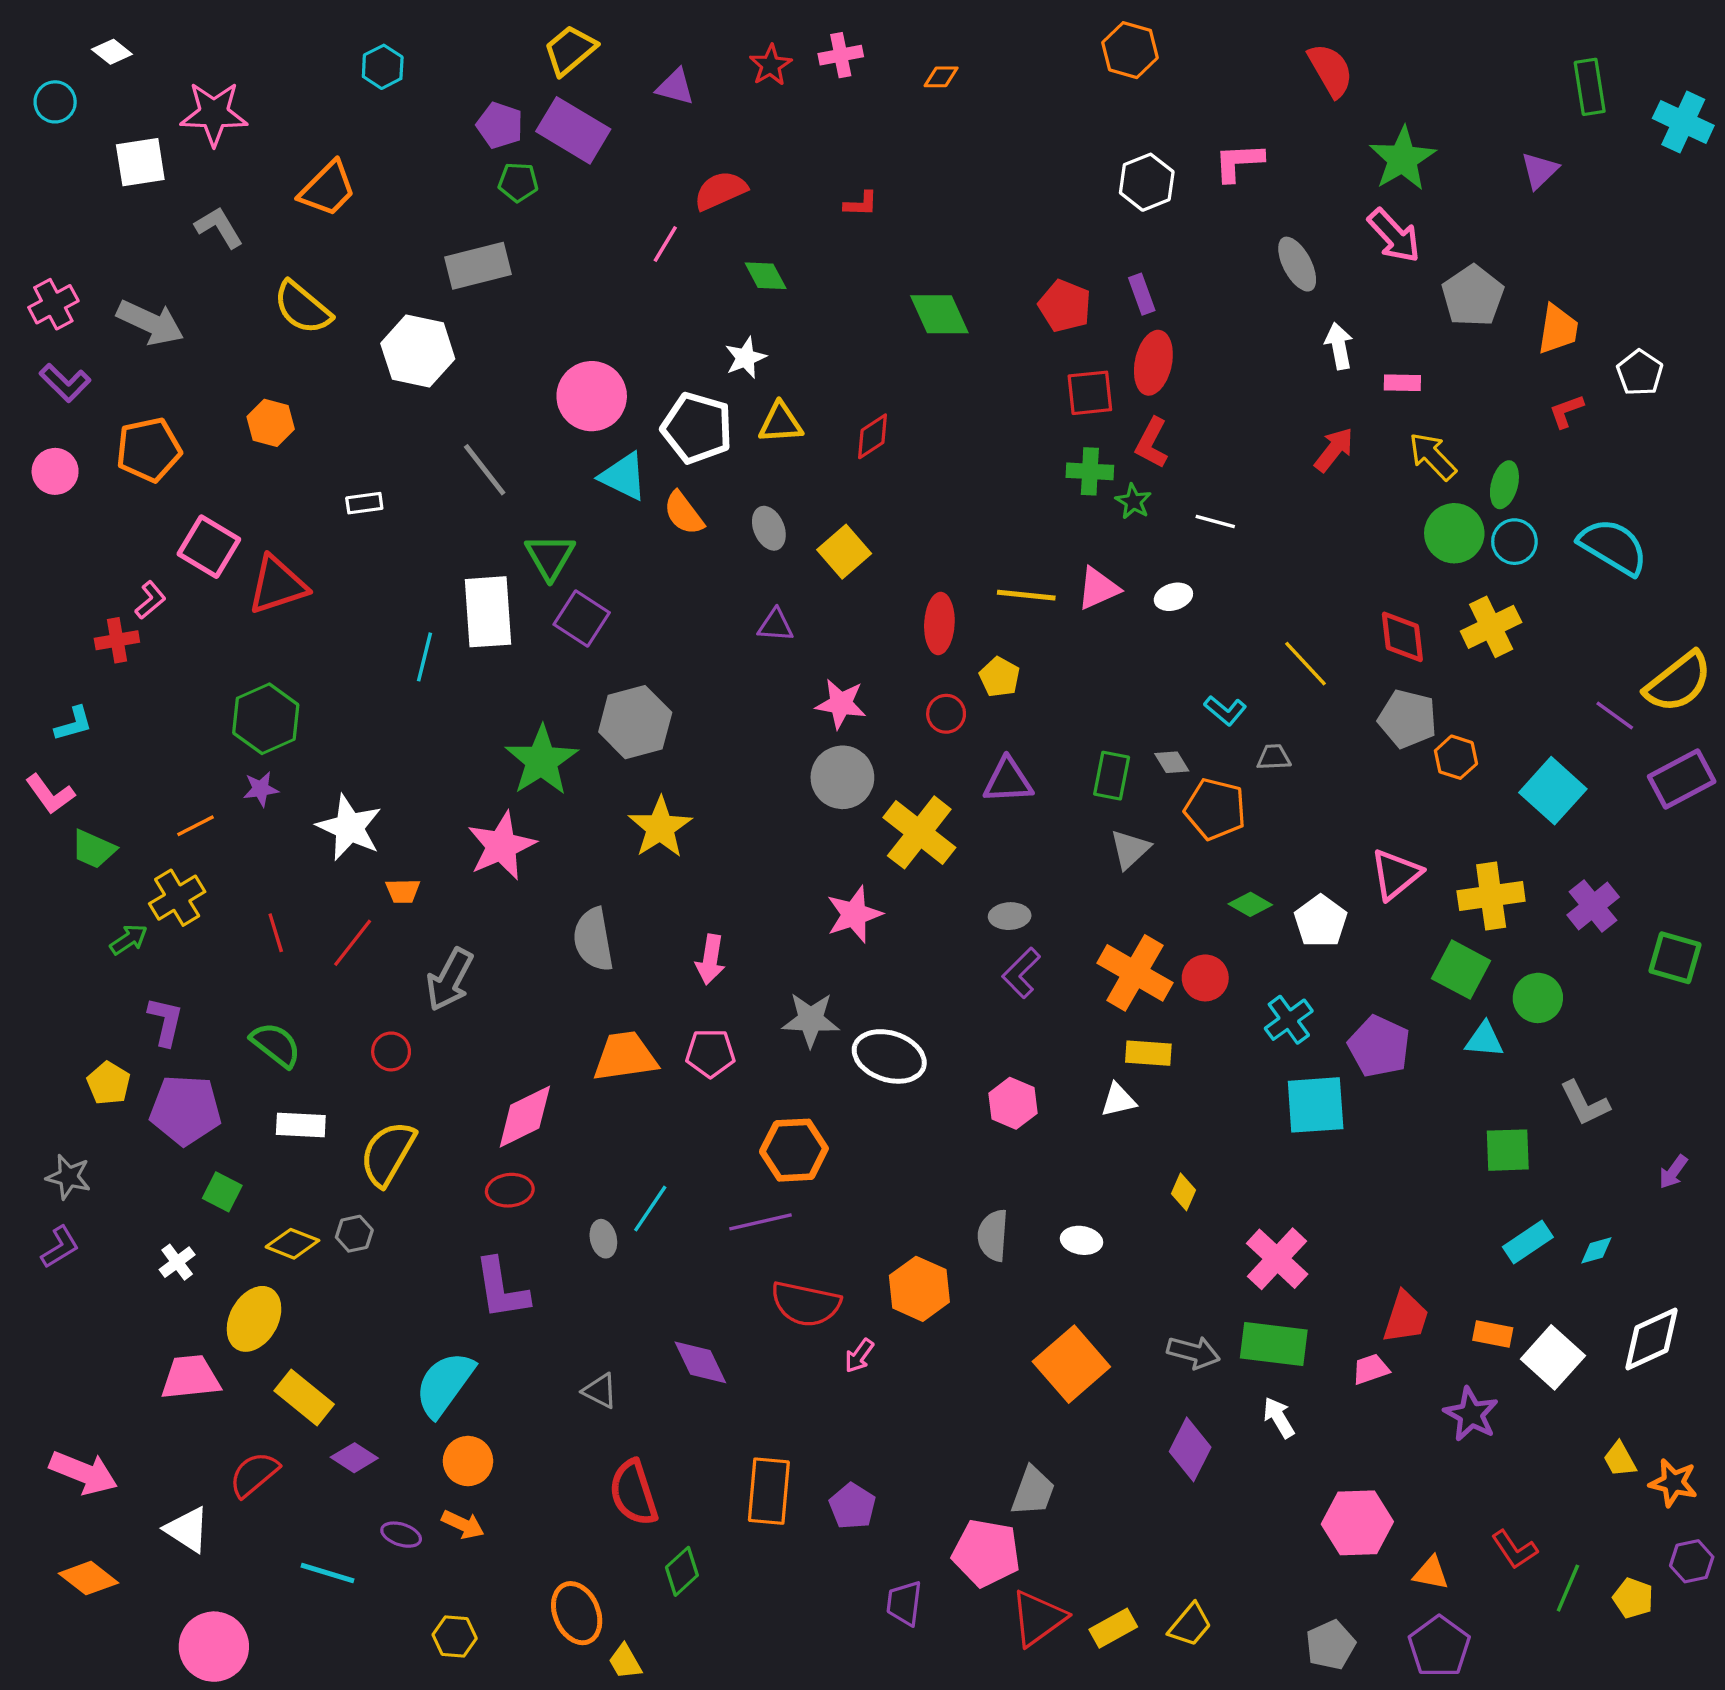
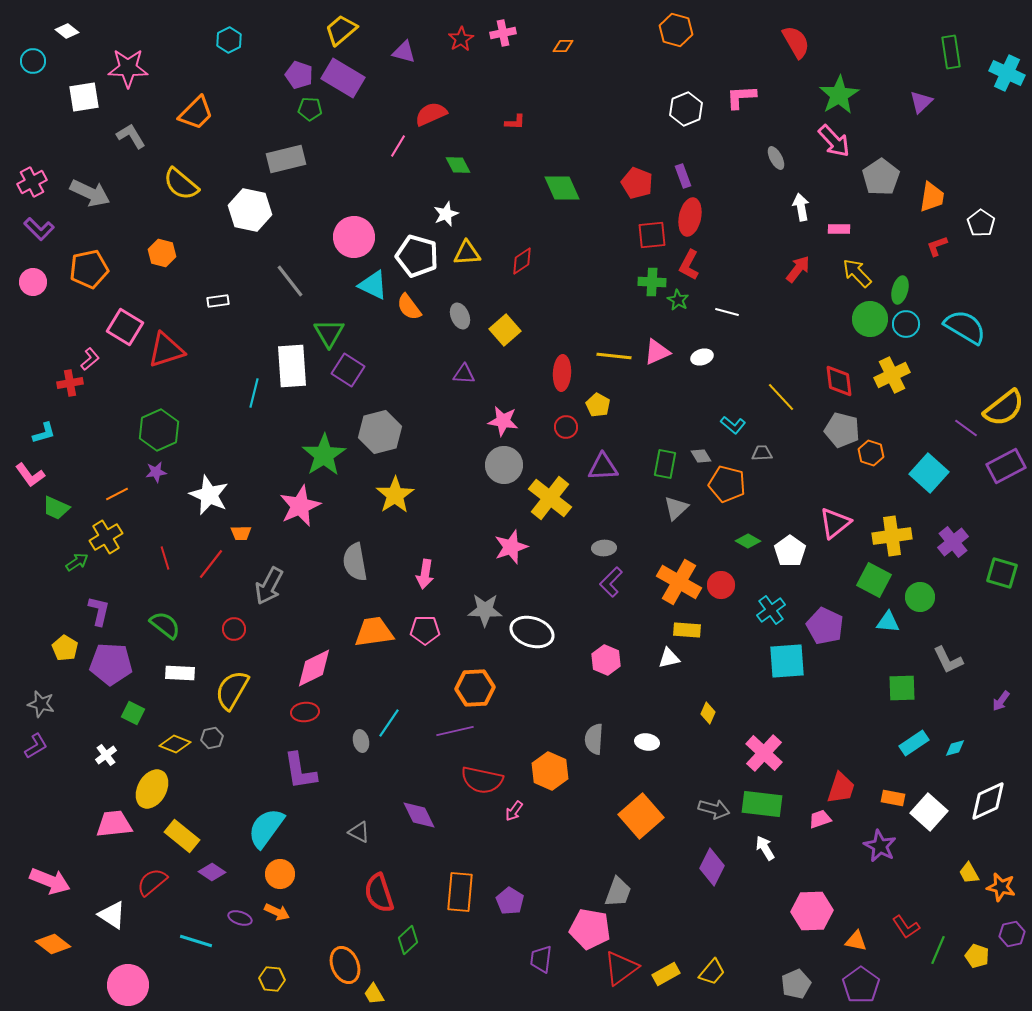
gray ellipse: (1297, 264) -> (776, 158), size x0.7

